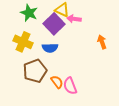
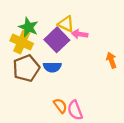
yellow cross: (23, 42) -> (22, 42), moved
brown pentagon: (35, 71) -> (26, 68), moved

